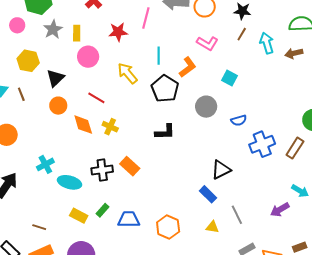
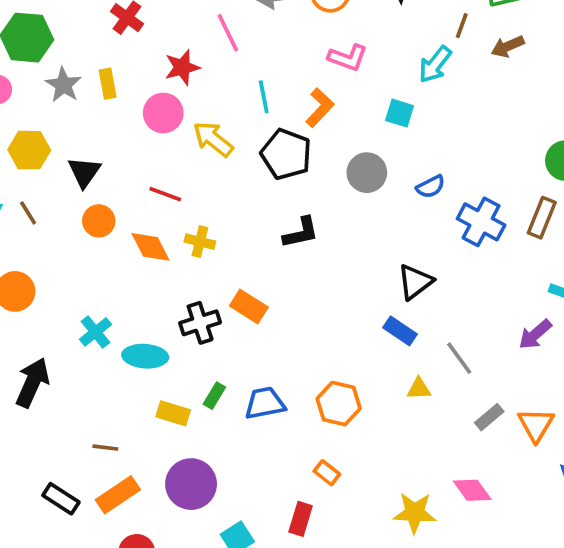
pink line: (146, 18) -> (228, 33), turned -30
brown line: (242, 34) -> (462, 26), moved
cyan arrow: (267, 43) -> (435, 64), moved, turned -115
pink circle: (88, 57) -> (163, 113), moved
blue cross: (262, 144) -> (481, 222), turned -30

